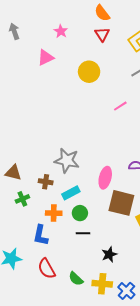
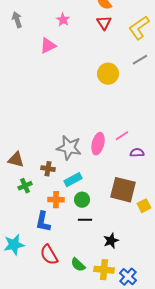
yellow circle: (89, 72) -> (108, 74), moved
pink line: (120, 106) -> (122, 136), moved
pink ellipse: (105, 178) -> (98, 144), moved

